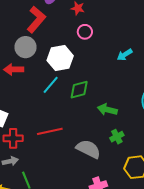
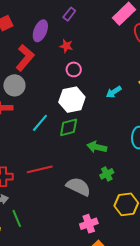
white hexagon: (60, 58) -> (72, 100), moved

